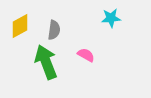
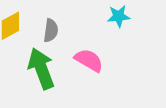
pink semicircle: (86, 55) -> (89, 60), size x1.4

